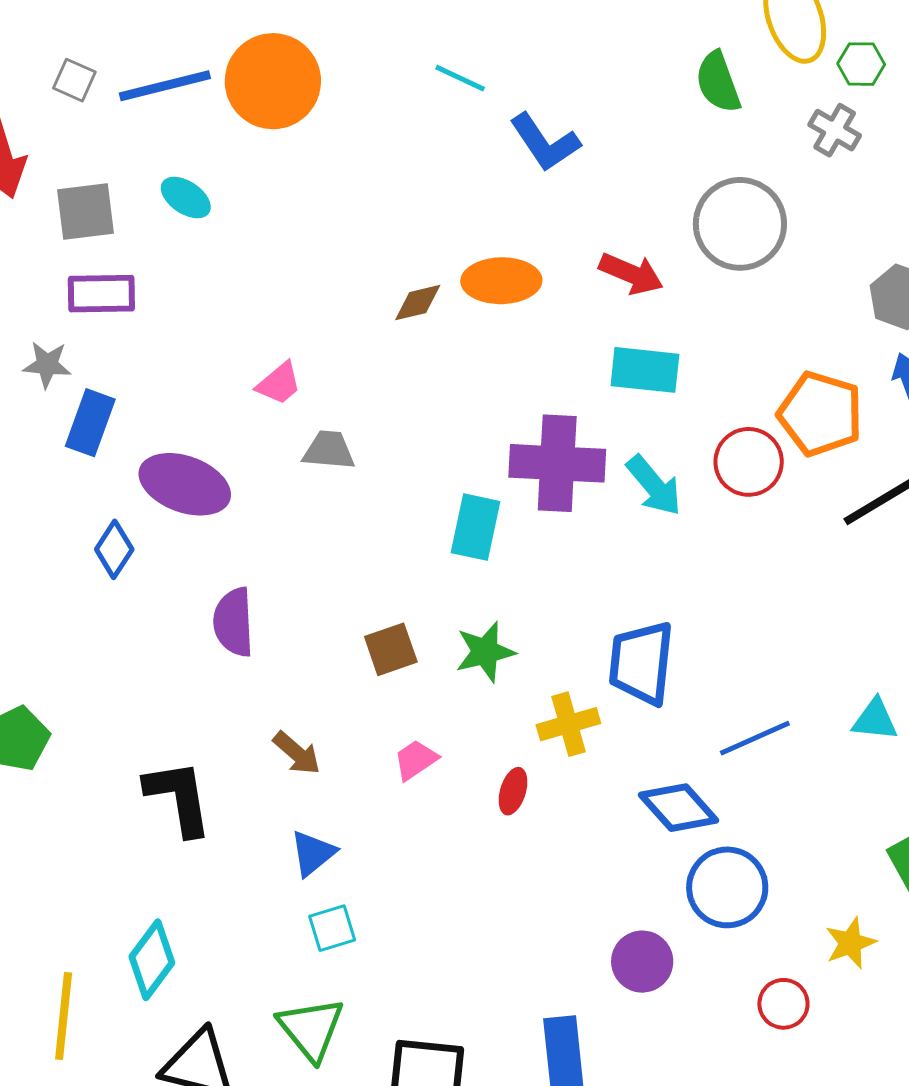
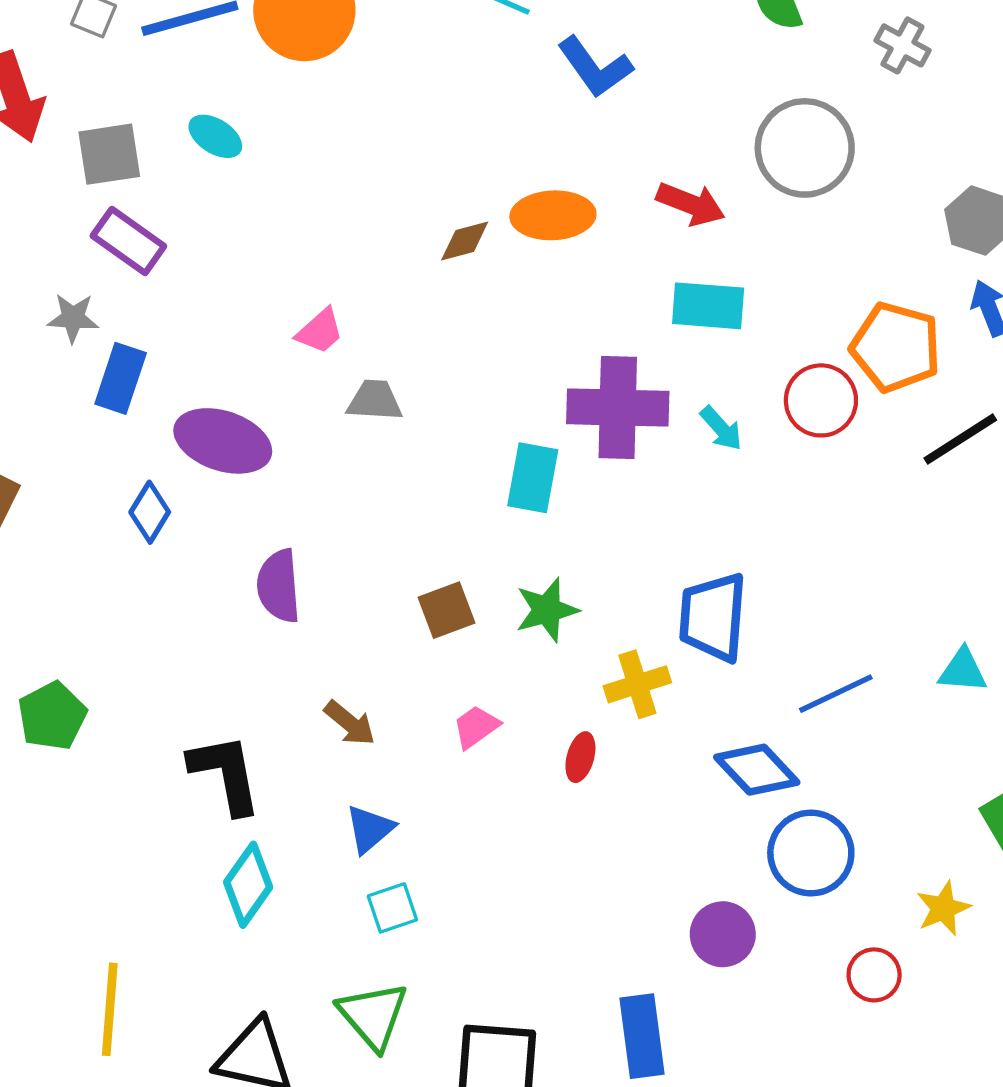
purple rectangle: (101, 294) -> (128, 241), turned 38
cyan arrow: (654, 486) -> (721, 428), size x0.7
cyan diamond: (152, 960) -> (248, 885), moved

